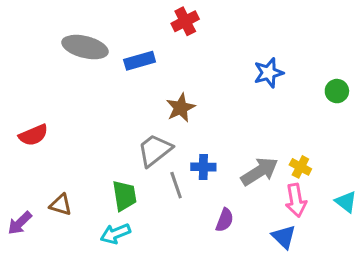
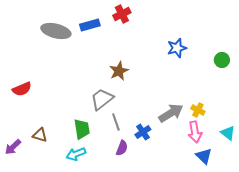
blue rectangle: (140, 61) -> (90, 25), moved
blue cross: (203, 167) -> (143, 132), moved, turned -35
purple semicircle: (225, 220) -> (122, 148), moved
blue triangle: (284, 237) -> (204, 156), moved

